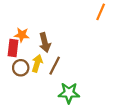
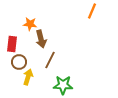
orange star: (22, 35) -> (30, 24), moved
yellow arrow: (37, 63) -> (28, 77), moved

